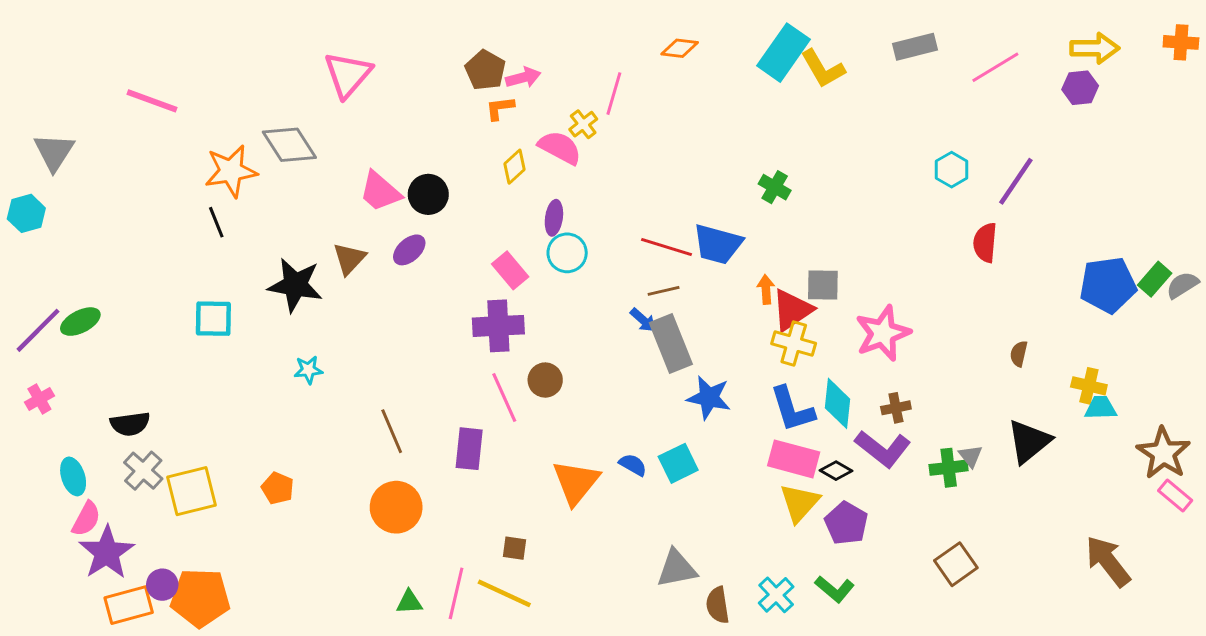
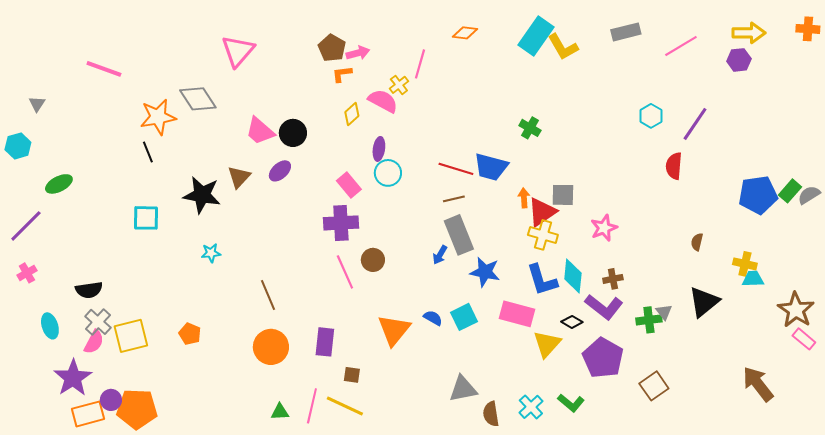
gray triangle: (54, 152) -> (37, 104), size x0.6
blue arrow: (643, 320) -> (440, 255), moved, turned 78
green ellipse: (80, 322) -> (59, 184), moved
pink star: (883, 333) -> (604, 228), size x0.7
purple rectangle: (469, 449) -> (325, 342), moved
pink rectangle: (794, 459) -> (517, 314), moved
pink semicircle: (86, 519) -> (94, 342), moved
purple pentagon: (846, 523) -> (603, 358), moved, size x1.4

